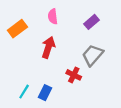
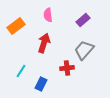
red cross: (74, 75) -> (67, 68), turned -32
cyan line: (24, 92) -> (21, 71), moved

